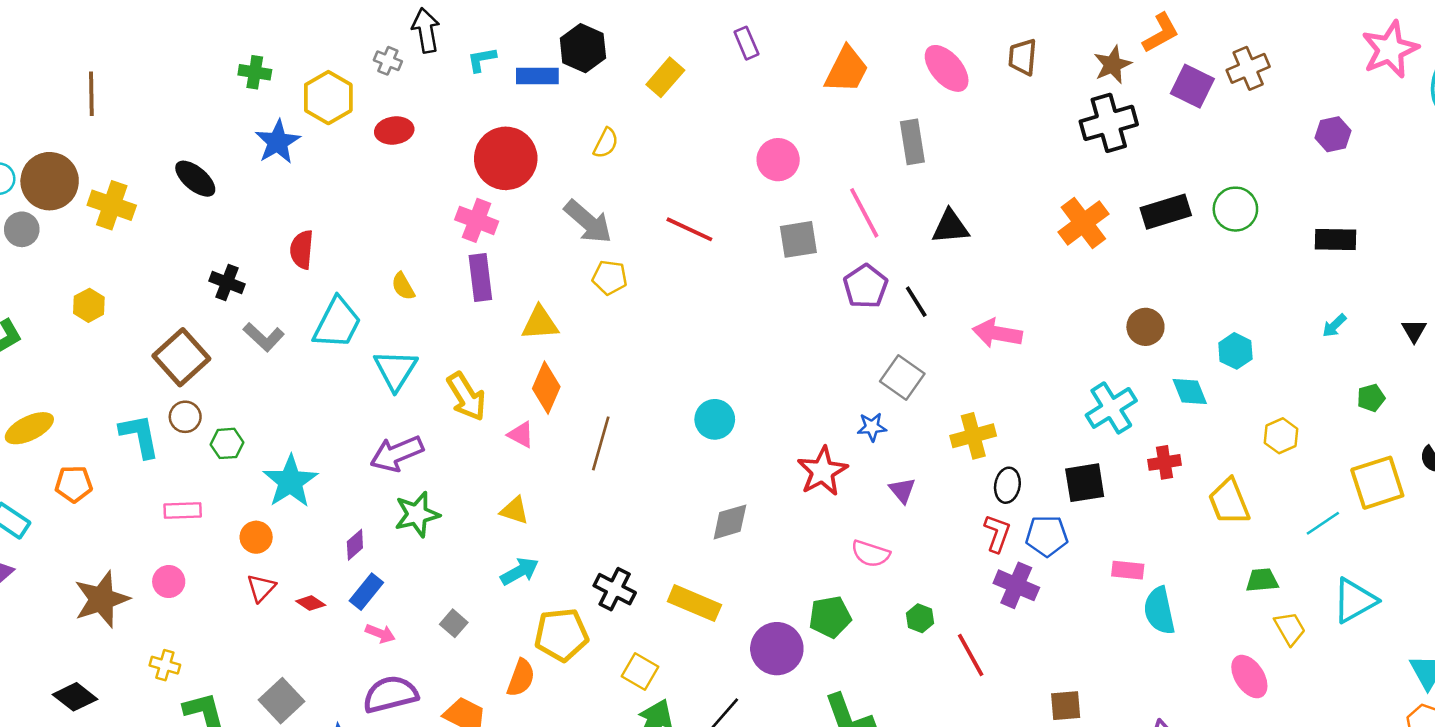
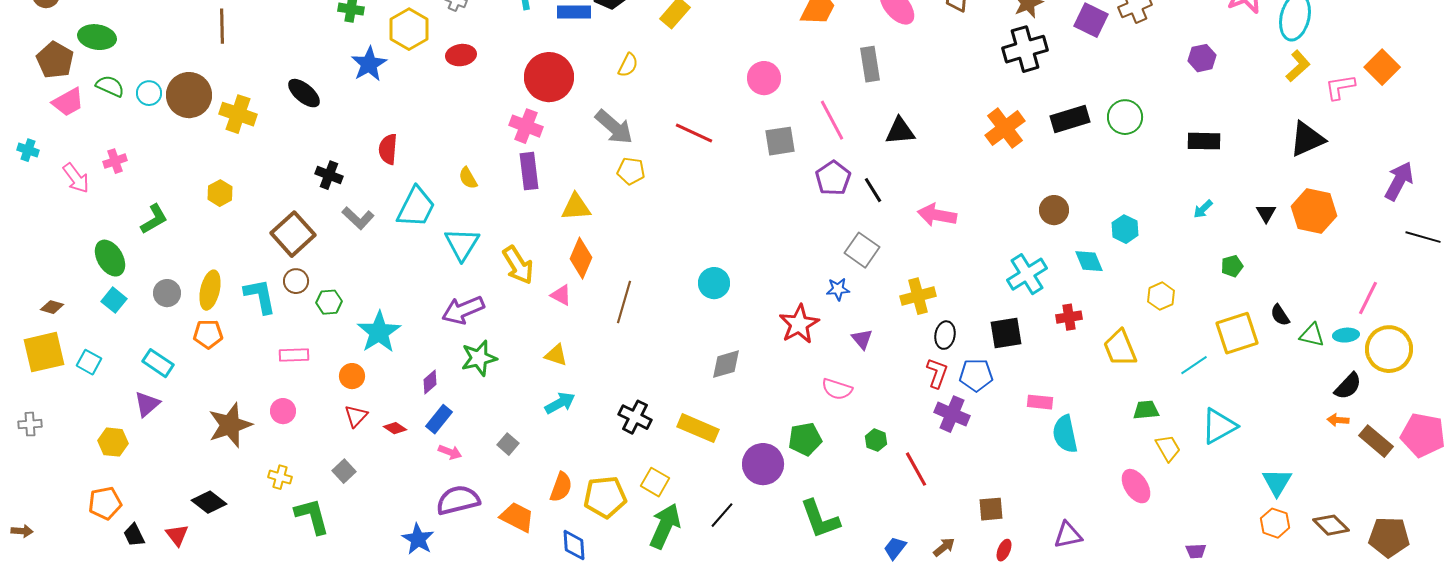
gray circle: (22, 229) -> (167, 293), moved
yellow ellipse: (29, 428) -> (210, 290), moved, turned -51
yellow pentagon: (561, 635) -> (605, 497), moved
gray square: (281, 701) -> (344, 471), moved, size x0.7

